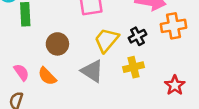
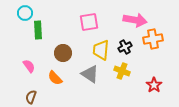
yellow trapezoid: (106, 40) -> (101, 50), turned -35
yellow cross: (134, 67) -> (122, 71), turned 35
pink semicircle: (21, 72) -> (29, 66), moved

